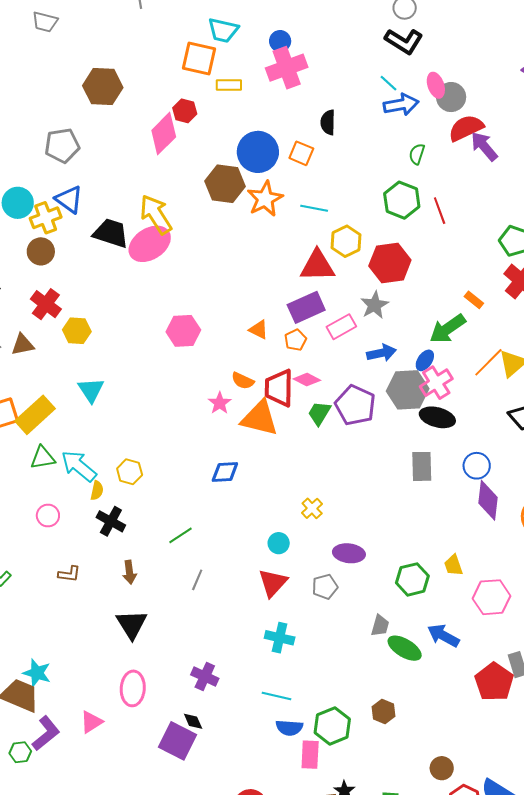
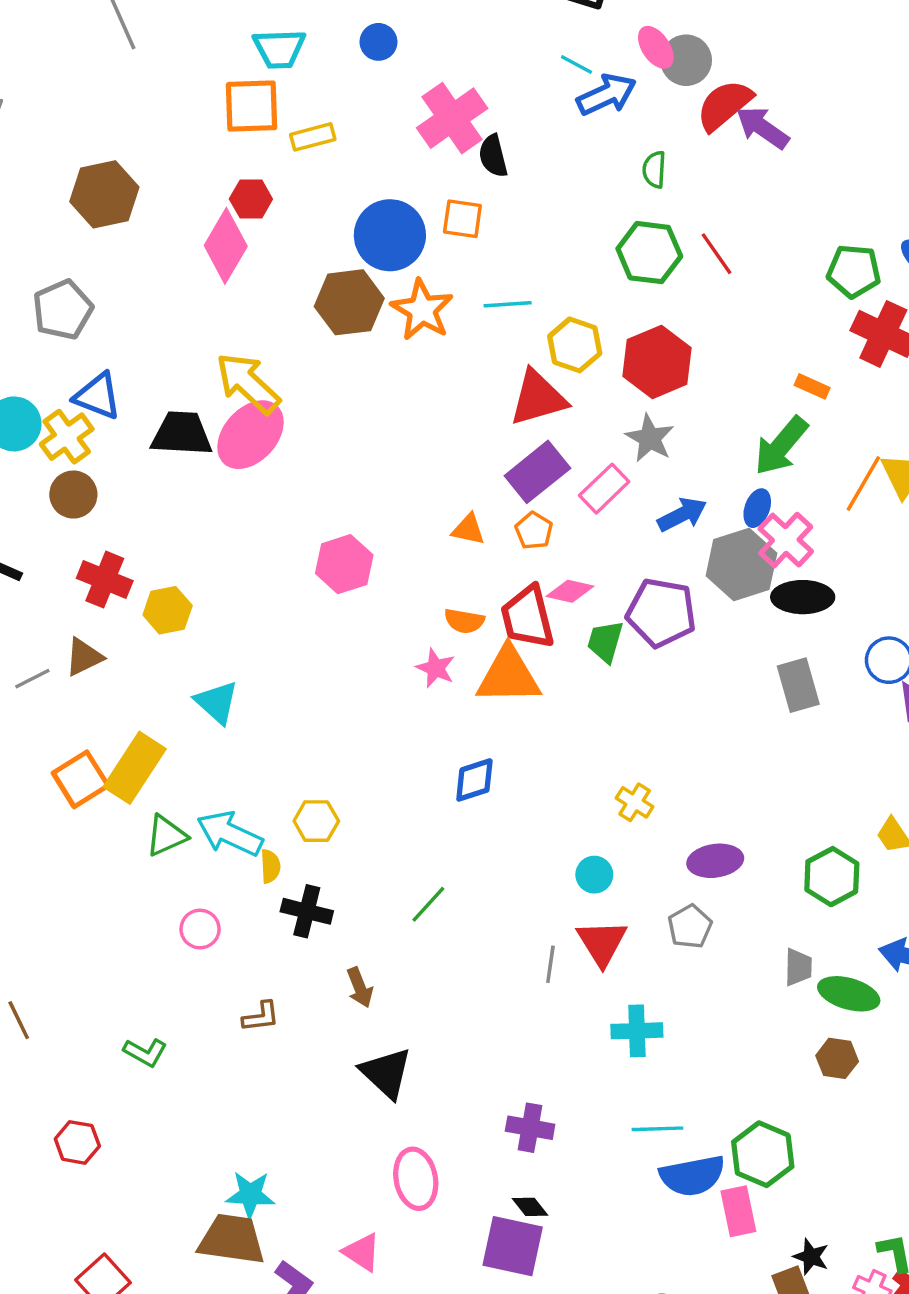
pink cross: (287, 68) -> (452, 118), moved
gray line: (197, 580) -> (550, 964), moved
brown hexagon: (383, 711) -> (837, 1058), moved
pink triangle: (91, 722) -> (362, 1252), turned -40
blue semicircle: (289, 728) -> (692, 1176), size x1.4

